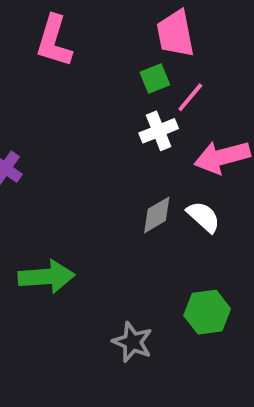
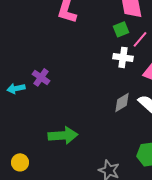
white cross: (159, 131) -> (123, 57), turned 30

